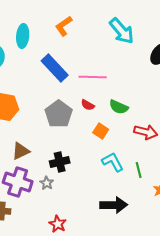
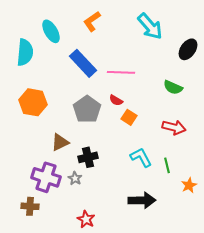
cyan ellipse: (23, 36) -> (51, 31), turned -35
green semicircle: (119, 107) -> (173, 87), moved
orange square: (101, 131) -> (129, 117), moved
brown triangle: (21, 151) -> (60, 142), moved

